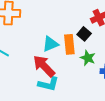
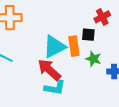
black square: (84, 34) -> (88, 35), turned -32
cyan triangle: (50, 44) -> (54, 47), size x1.4

